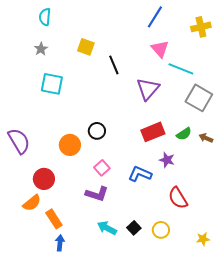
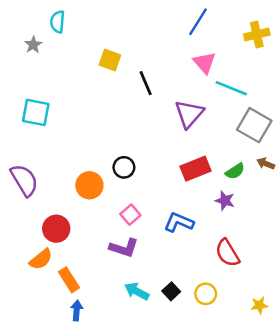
gray star: (41, 49) -> (33, 45), moved
cyan square: (52, 84) -> (36, 112), moved
brown arrow: (206, 138) -> (266, 164), moved
purple star: (167, 160) -> (225, 201), moved

